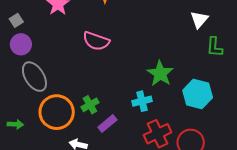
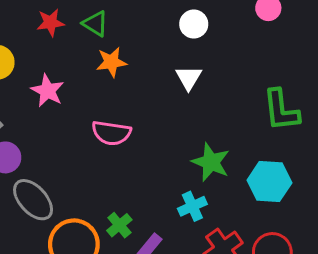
white triangle: (199, 20) -> (189, 78), moved
green L-shape: (214, 47) -> (281, 110), size x1.5

